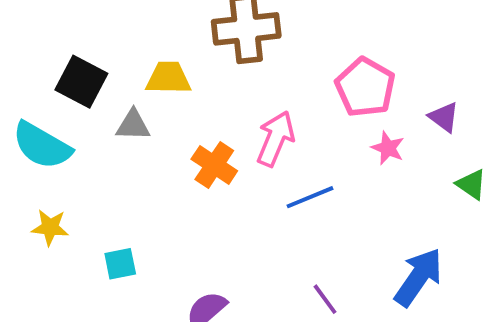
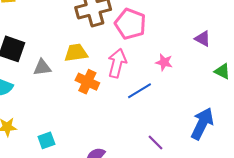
yellow trapezoid: (168, 78) -> (76, 53), moved
pink pentagon: (365, 87) -> (130, 24), moved
pink star: (388, 148) -> (164, 62), moved

